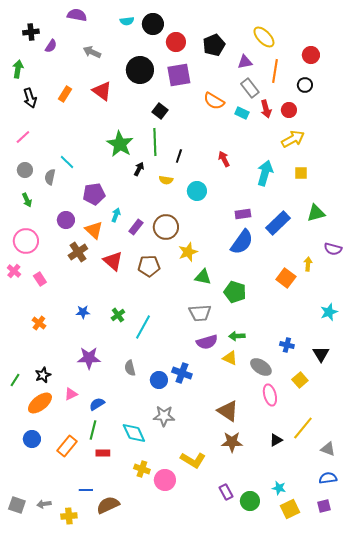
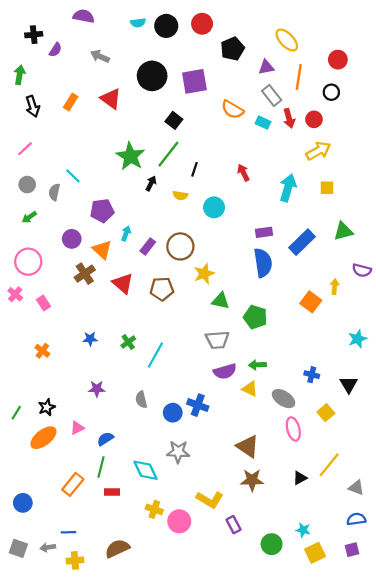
red circle: (176, 42) -> (202, 24), moved
green line: (155, 142) -> (168, 154), turned 40
green arrow: (27, 200) -> (29, 217), turned 80
blue semicircle: (242, 242) -> (263, 263), turned -44
purple star: (89, 358) -> (97, 389), size x0.7
blue circle: (32, 439) -> (23, 503), moved
blue line: (86, 490) -> (68, 532), moved
purple rectangle: (226, 492) -> (234, 525), moved

